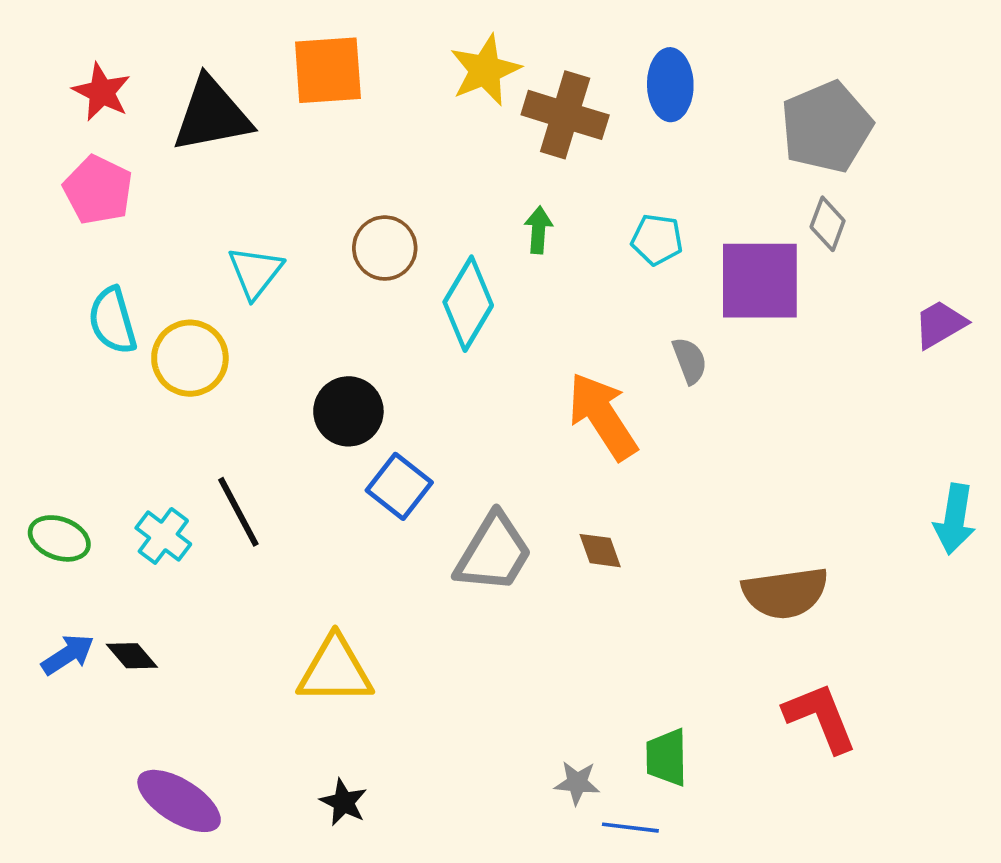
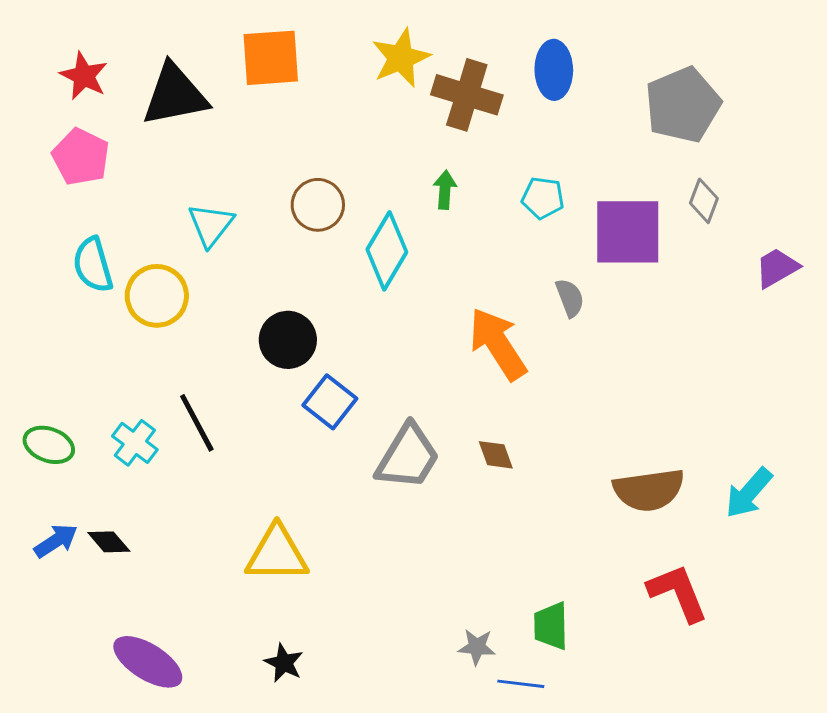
gray diamond: (828, 224) -> (704, 201), moved
cyan arrow: (955, 519) -> (749, 493), moved, turned 32

